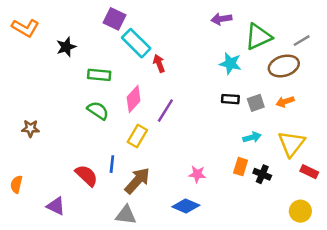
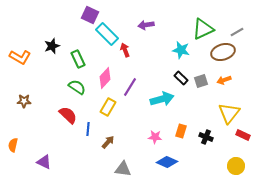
purple arrow: (221, 19) -> (146, 25), moved
orange L-shape: (25, 28) -> (20, 57), moved
black star: (66, 47) -> (52, 46), moved
green rectangle: (99, 75) -> (78, 59), turned 60
black rectangle: (230, 99) -> (181, 78), turned 40
cyan arrow: (252, 137) -> (162, 99), moved, size x1.6
orange rectangle: (241, 167) -> (181, 131), moved
red semicircle: (86, 175) -> (68, 115), moved
brown arrow: (137, 181) -> (108, 142), size x0.6
blue diamond: (186, 206) -> (167, 162), moved
gray triangle: (126, 215) -> (123, 169), moved

